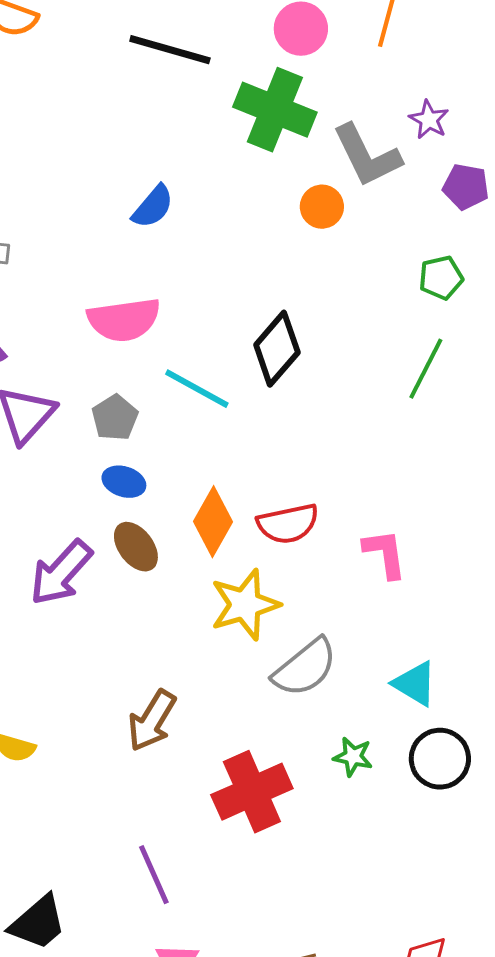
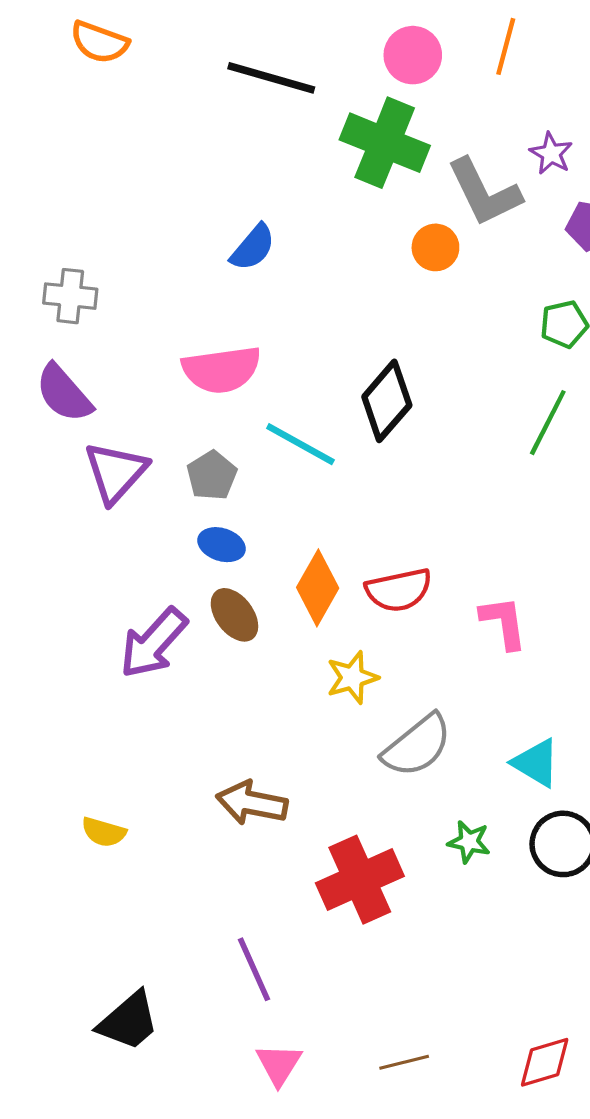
yellow star: (245, 605) -> (352, 678), size x0.7
brown arrow: (152, 721) -> (252, 803), turned 70

